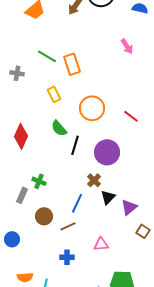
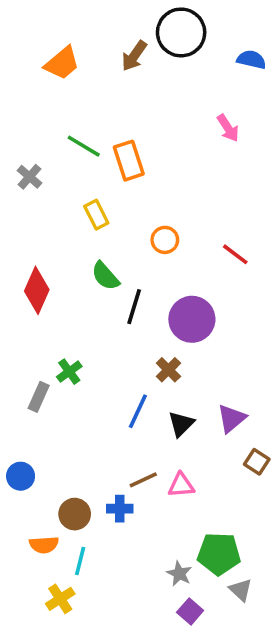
gray cross: (17, 73) -> (30, 177), turned 32
orange circle: (92, 108) -> (165, 240), size x0.6
green cross: (39, 181) -> (69, 372), turned 32
black triangle: (108, 197) -> (181, 424), moved
brown circle: (44, 216) -> (75, 514), moved
brown line: (68, 226) -> (143, 480), moved

